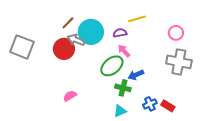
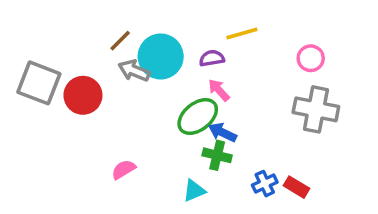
red circle: (64, 49) -> (83, 95), moved
blue arrow: (136, 75) -> (222, 132), moved, turned 49
cyan triangle: (120, 111) -> (194, 191), moved

